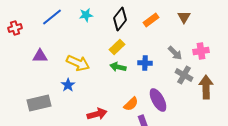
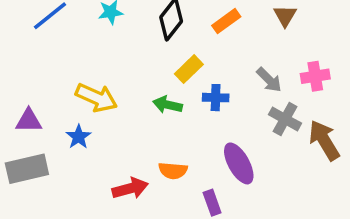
yellow rectangle: (117, 47) -> (189, 69), moved
purple triangle: (40, 56) -> (29, 121), moved
brown arrow: (206, 87) -> (324, 140), turned -30
orange semicircle: (131, 104) -> (173, 171), moved, turned 49

